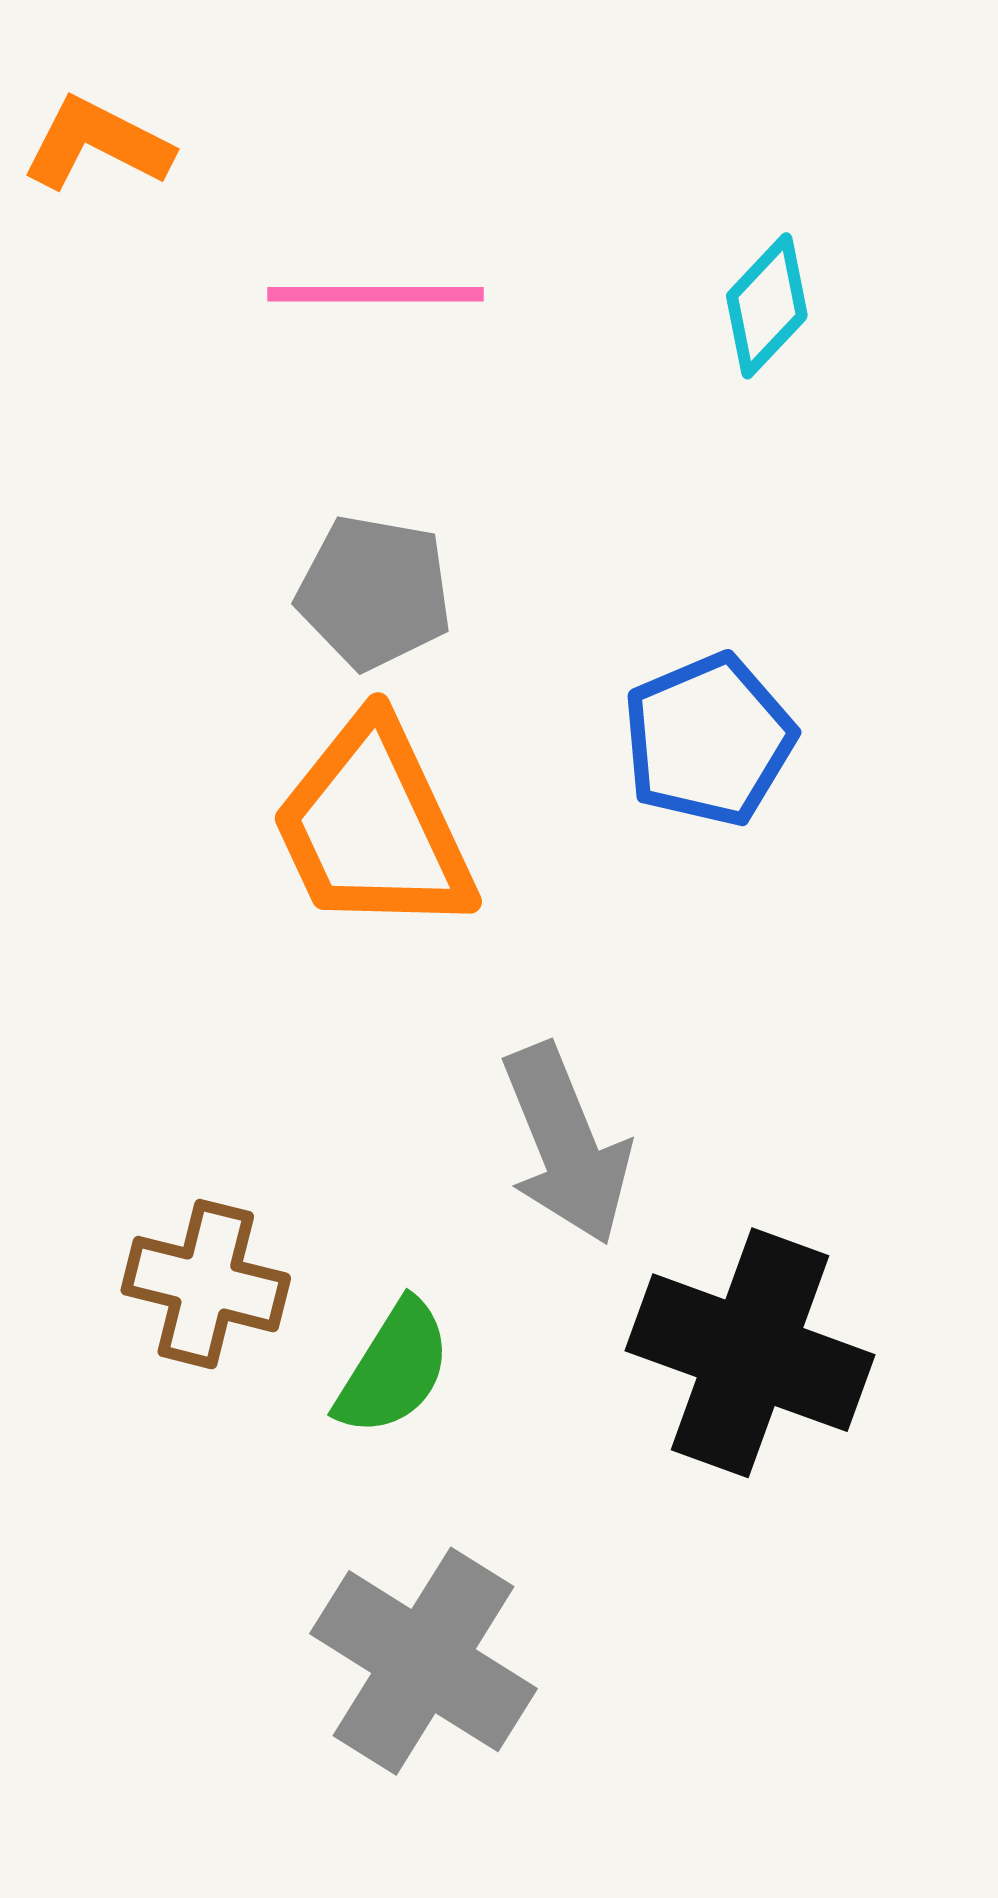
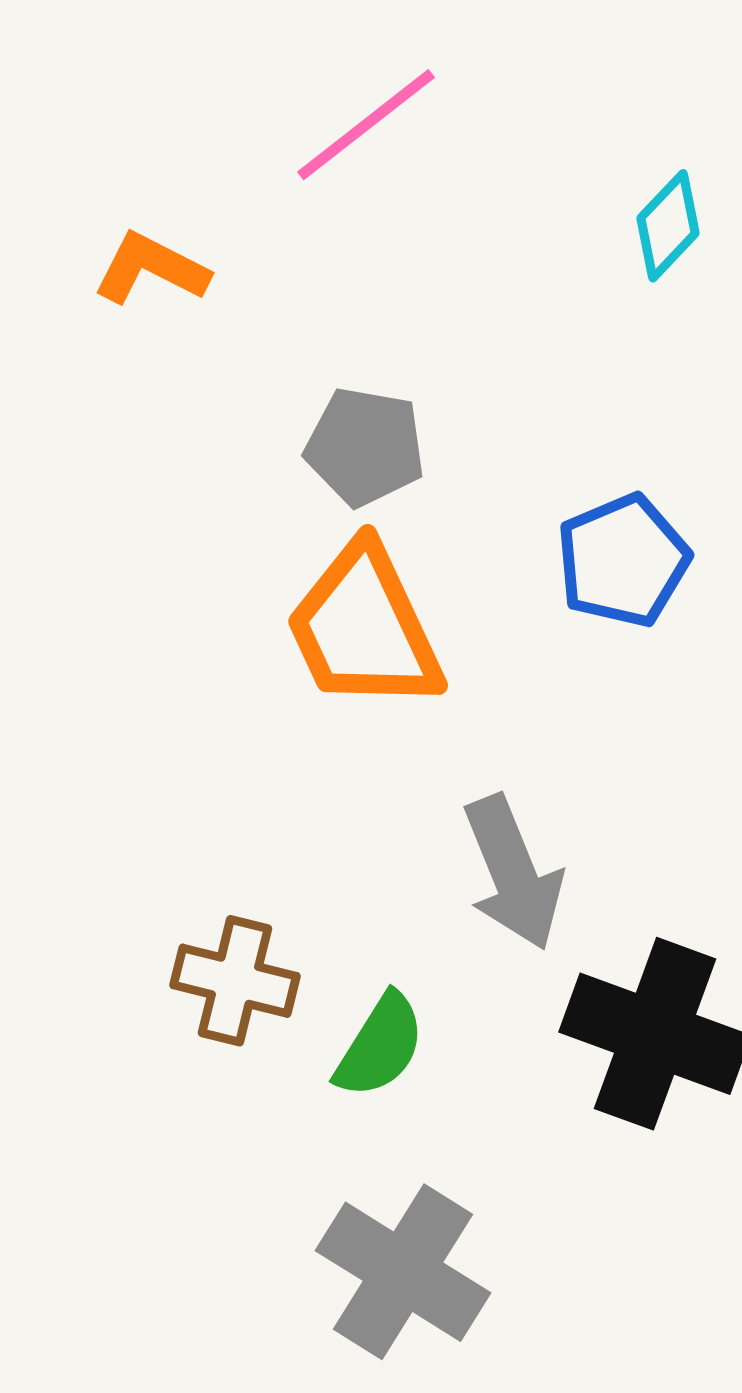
orange L-shape: (97, 144) -> (151, 269), moved
pink line: (376, 294) -> (366, 125), moved, turned -38

